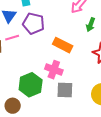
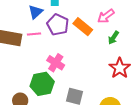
orange rectangle: (63, 45) -> (83, 27), moved
pink cross: (54, 70) -> (56, 63), moved

